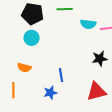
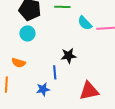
cyan semicircle: (88, 24) -> (85, 23), turned 35
black star: (100, 59) -> (68, 56), moved

